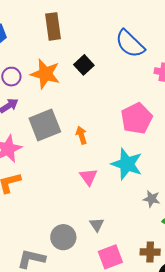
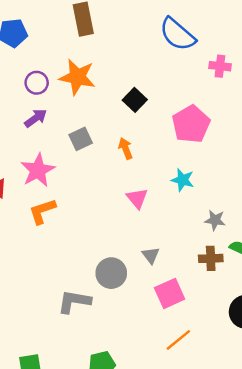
black square: (84, 65) -> (135, 100), moved
gray square: (45, 125) -> (81, 139), size x0.6
cyan star: (127, 164) -> (183, 180), size x0.6
brown cross: (150, 252) -> (211, 258), moved

